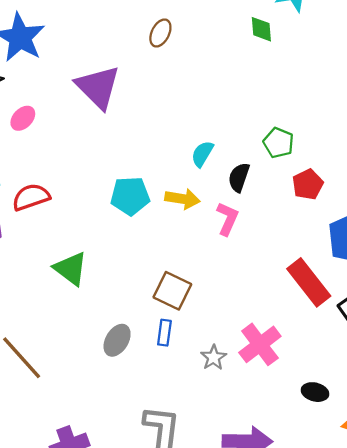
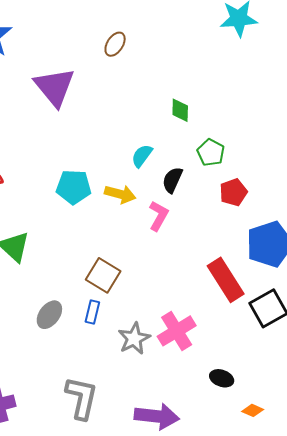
green diamond: (261, 29) -> (180, 110), moved
gray star: (214, 357) -> (134, 339), size x1.4

